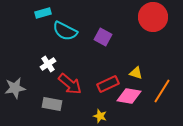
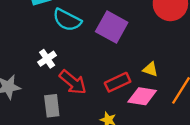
purple square: (103, 37) -> (112, 27), size x1.5
gray rectangle: (52, 104) -> (52, 106), turned 72

